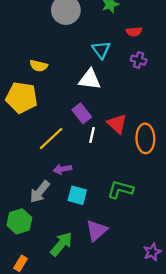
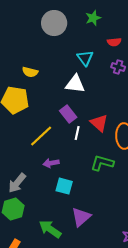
green L-shape: (120, 190) -> (102, 163), moved
gray arrow: (40, 192) -> (17, 183), moved
green arrow: (61, 244) -> (50, 229), turned -95

